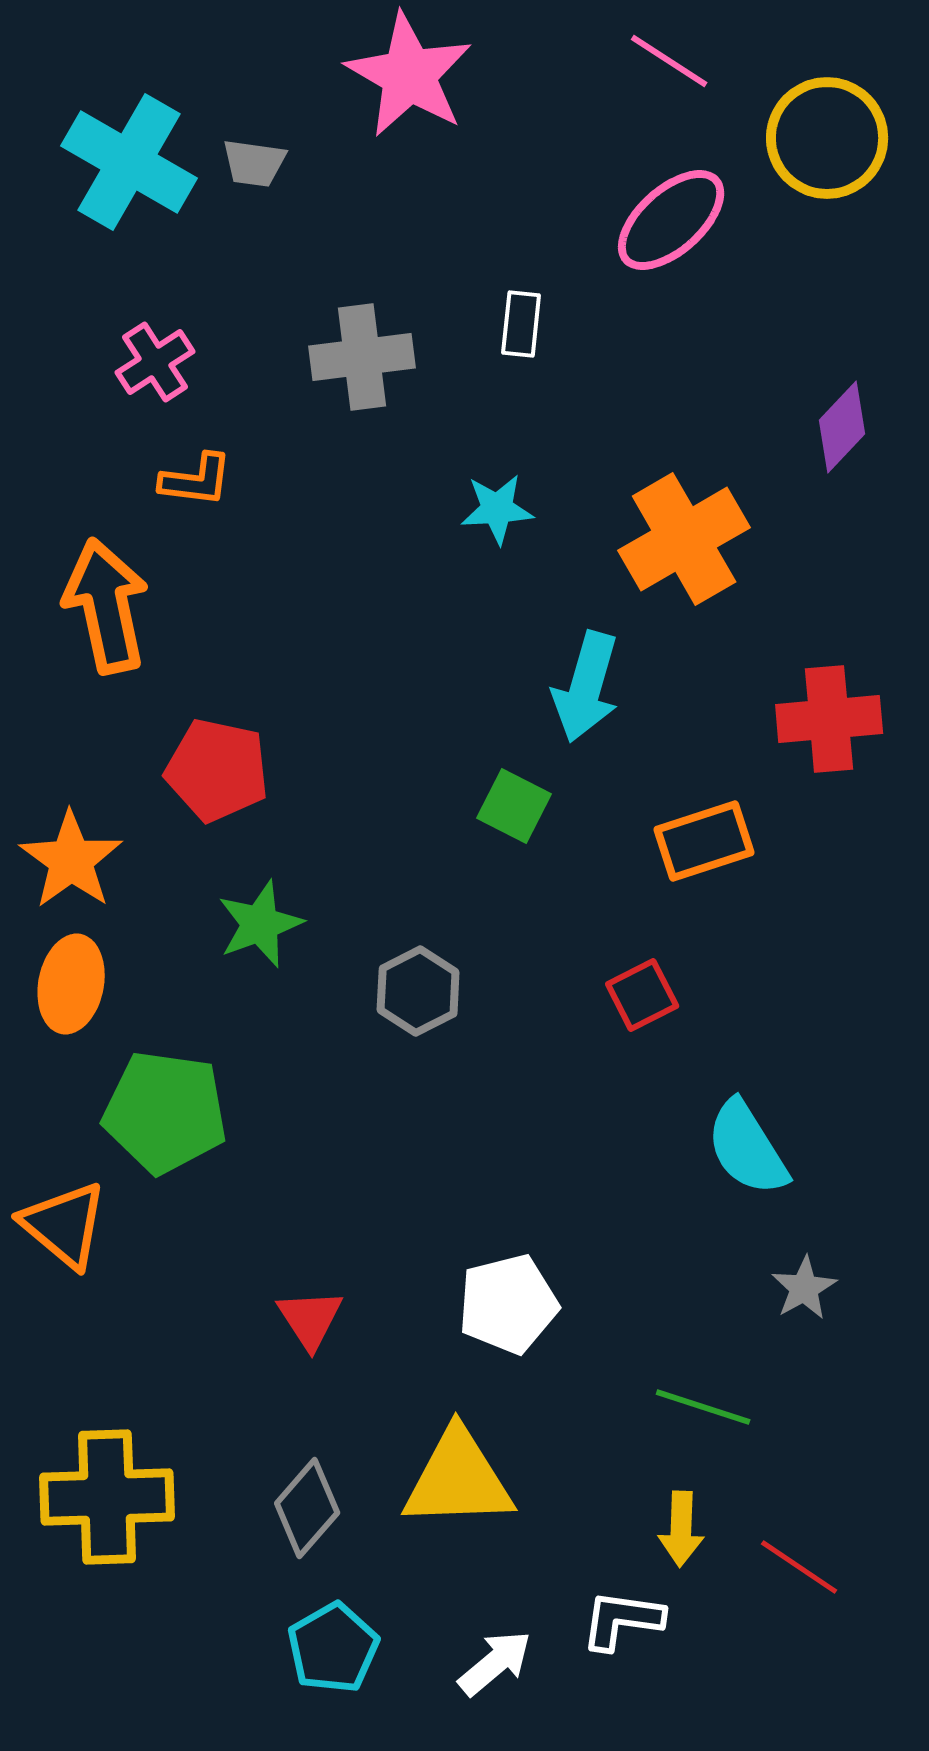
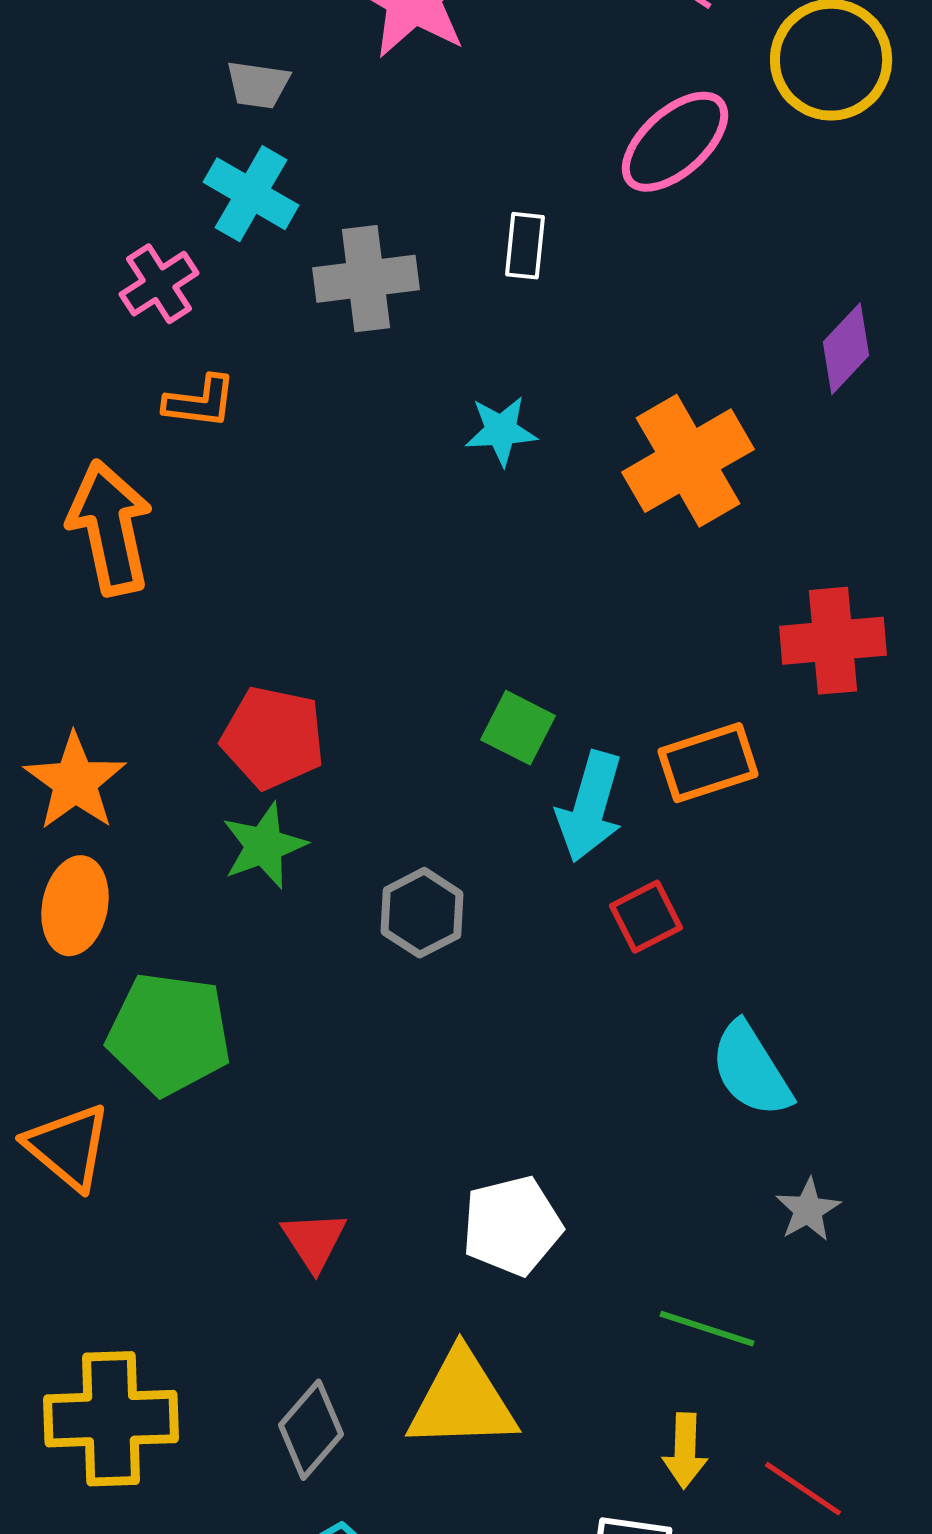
cyan cross: (129, 162) -> (251, 194), moved, size x0.7
cyan arrow: (586, 687) -> (590, 807), moved
red pentagon: (217, 770) -> (273, 738), moved

